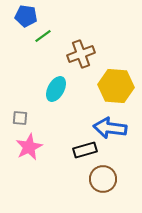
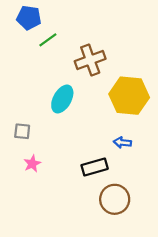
blue arrow: (110, 128) -> (122, 142), size x0.5
pink star: (29, 147) -> (32, 164), size x0.6

